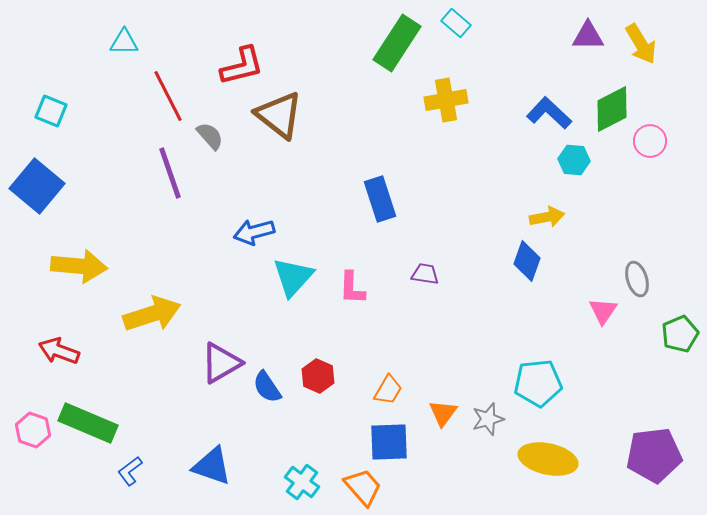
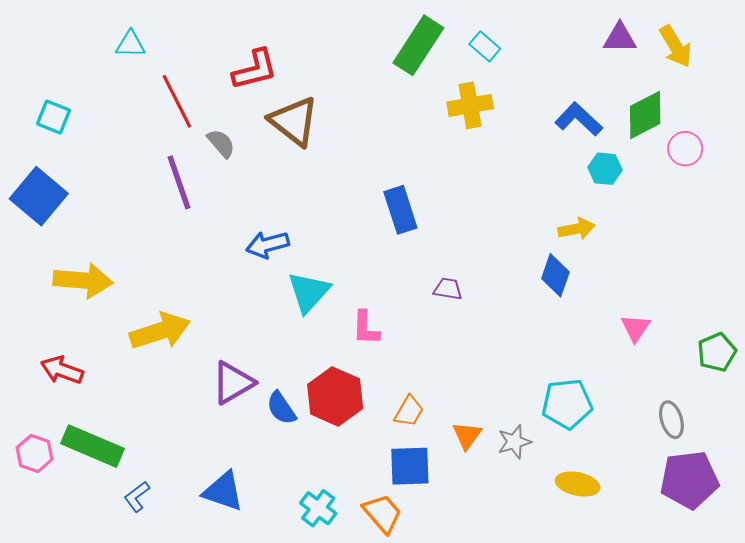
cyan rectangle: (456, 23) -> (485, 46), moved
gray ellipse: (637, 279) -> (671, 420), moved
pink L-shape: (352, 288) -> (366, 328), moved
red hexagon: (318, 376) -> (335, 396), size x1.6
yellow ellipse: (548, 459) -> (578, 484), size x0.7

